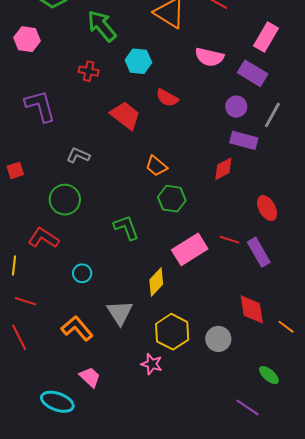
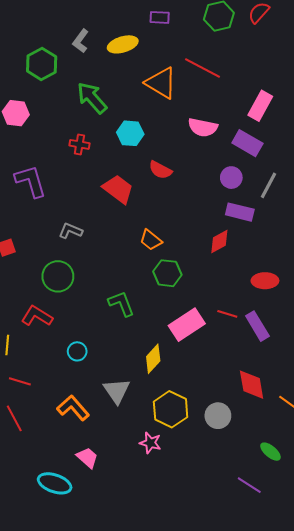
red ellipse: (267, 208) -> (265, 281), turned -60

